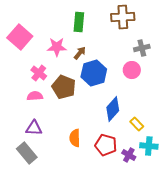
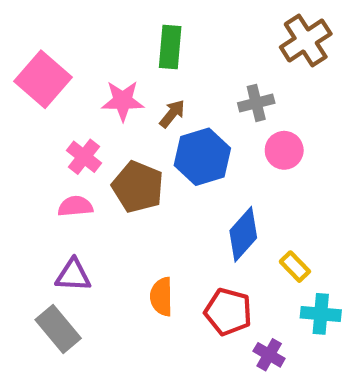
brown cross: (123, 17) -> (306, 41), moved, turned -30
gray cross: (142, 48) -> (256, 103), moved
purple cross: (129, 155) -> (269, 355), moved

